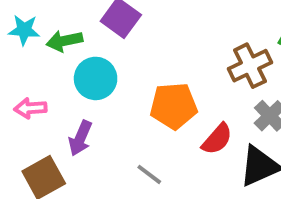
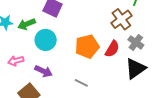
purple arrow: (80, 138) -> (43, 71), turned -78
red semicircle: (217, 139) -> (112, 49), moved

